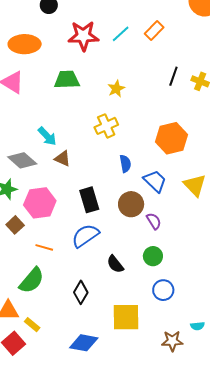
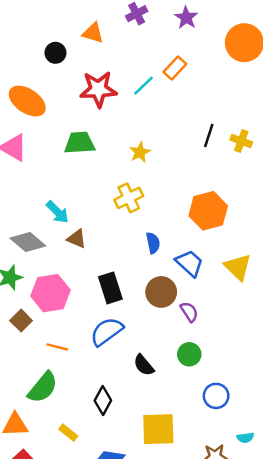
orange rectangle: (154, 30) -> (175, 68), moved
orange ellipse: (25, 44) -> (27, 101), turned 36
blue circle: (163, 290) -> (216, 396), moved
yellow rectangle: (32, 325) -> (68, 433), moved

